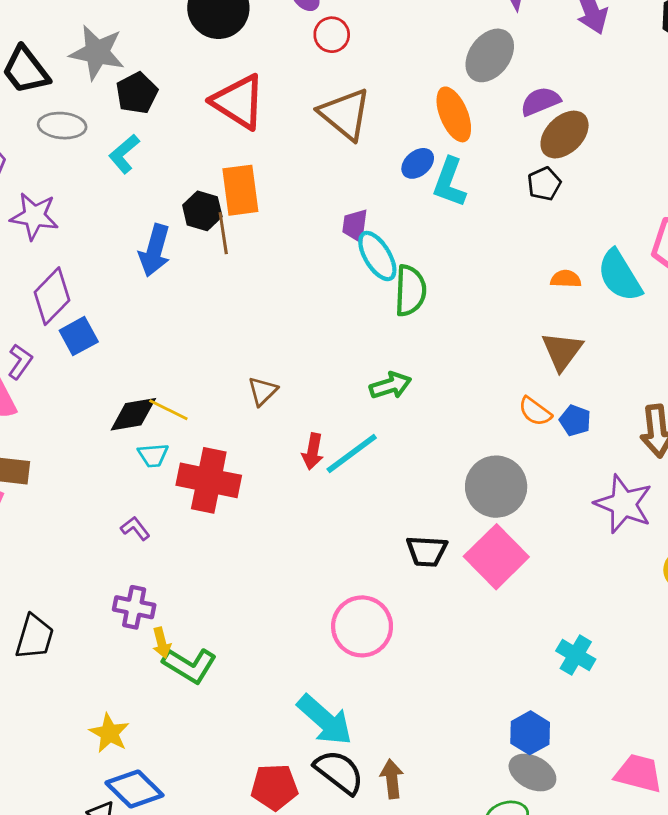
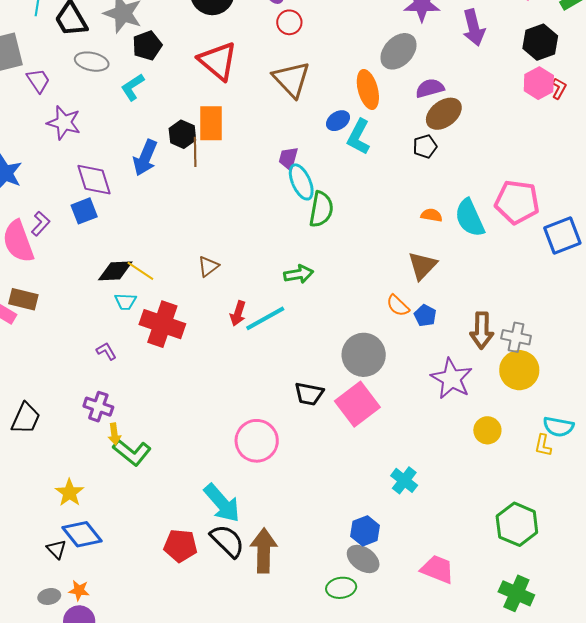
purple diamond: (52, 296) -> (94, 180), moved, turned -69
brown arrow: (392, 779) -> (264, 551), size x1.6

